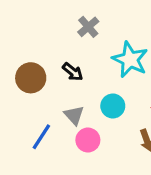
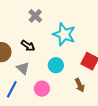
gray triangle: (74, 115) -> (23, 68), moved

